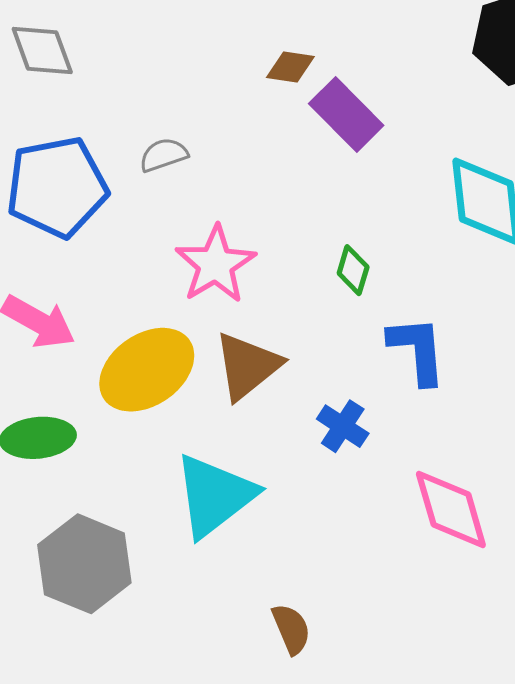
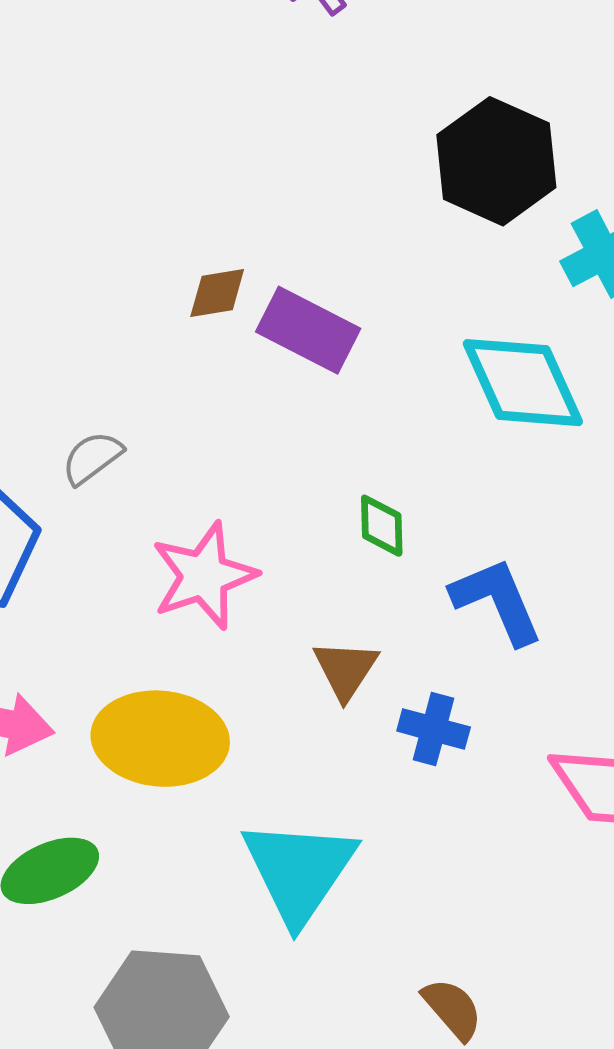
pink star: (215, 264) -> (204, 576), turned 30
brown triangle: (247, 366) -> (346, 669), moved, size x0.7
yellow ellipse: (147, 370) -> (160, 739), turned 58

